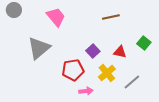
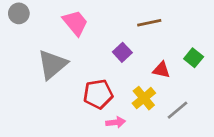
purple square: (93, 51) -> (122, 52), moved

